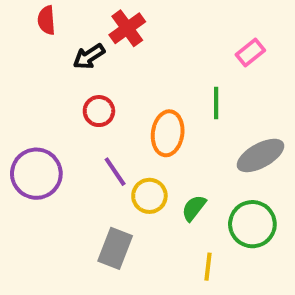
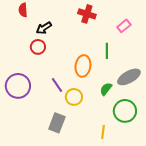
red cross: (127, 28) -> (87, 14), moved, turned -36
red circle: (99, 111) -> (38, 47), moved
green semicircle: (194, 208) -> (106, 89), moved

